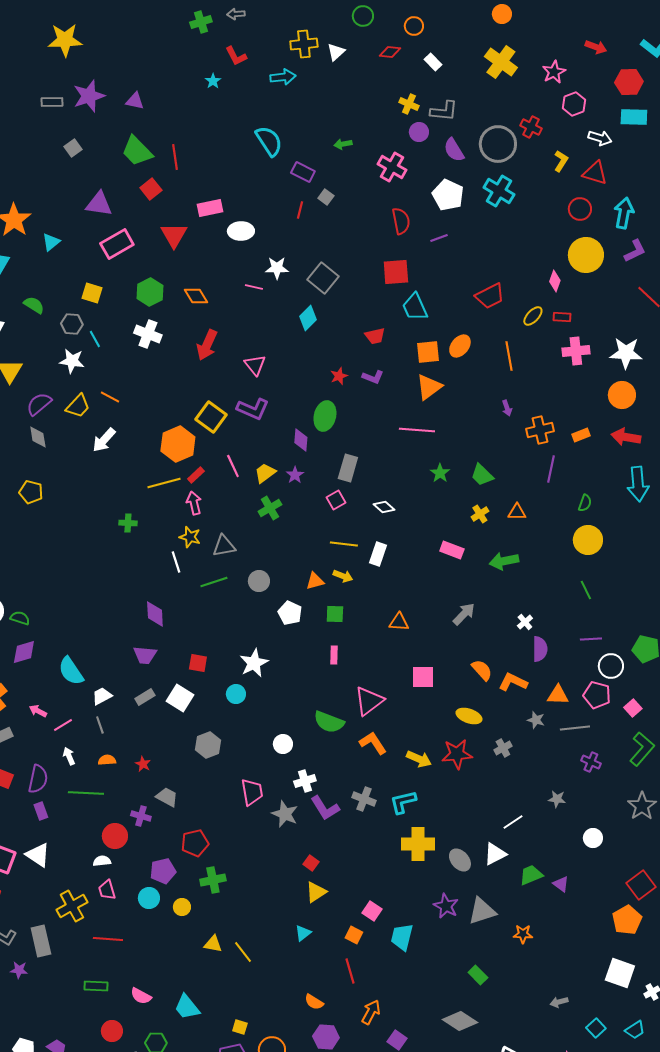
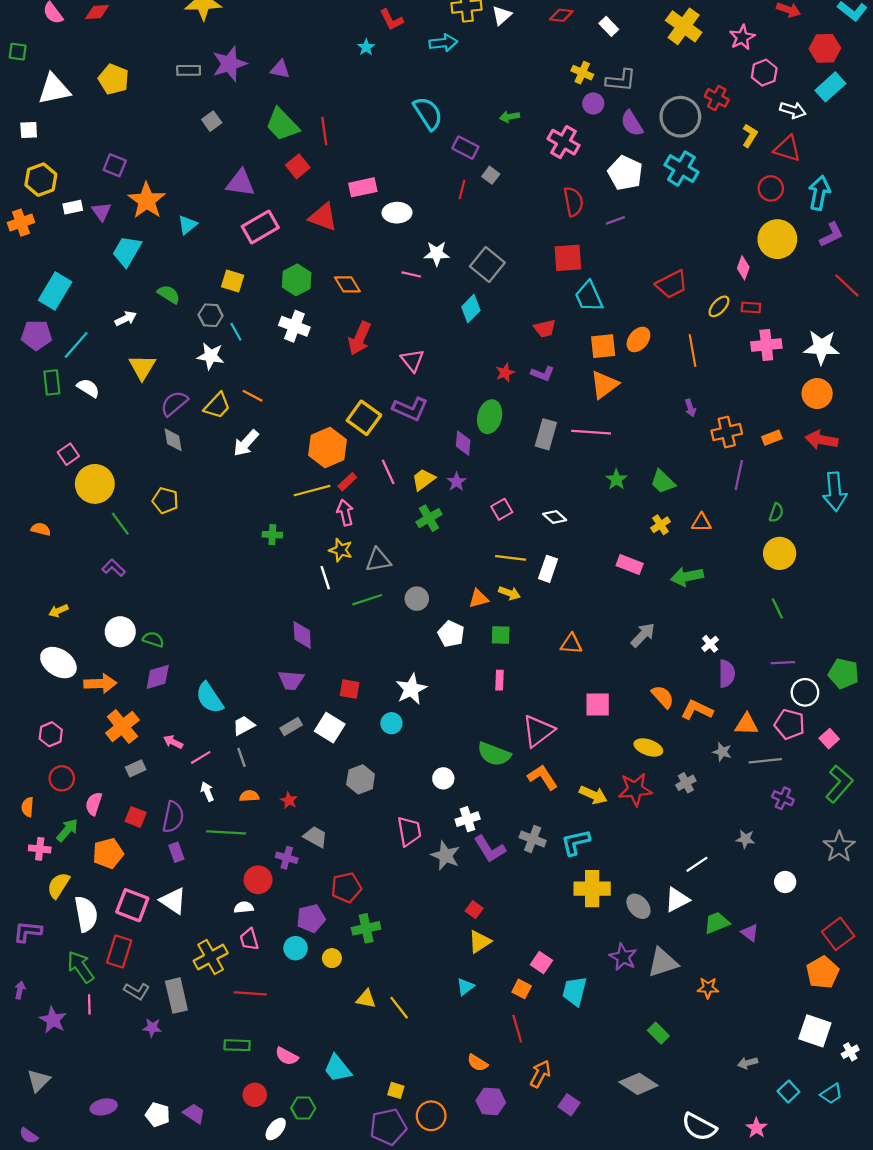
cyan rectangle: (634, 117) -> (830, 87), turned -44
red triangle: (174, 235) -> (323, 217), turned -40
gray rectangle: (348, 468) -> (546, 434), moved

